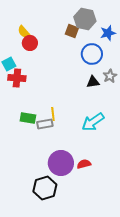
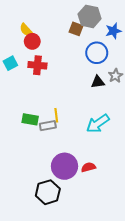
red cross: (17, 78) -> (37, 65), moved

